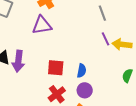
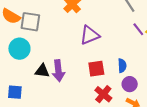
purple triangle: (42, 25) -> (90, 35), moved

